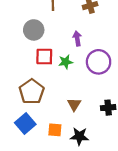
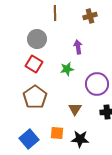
red square: (44, 57) -> (34, 64), moved, turned 30
purple circle: (99, 62) -> (97, 84), moved
blue square: (25, 124) -> (29, 139), moved

